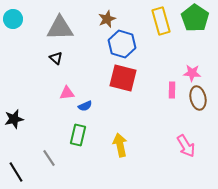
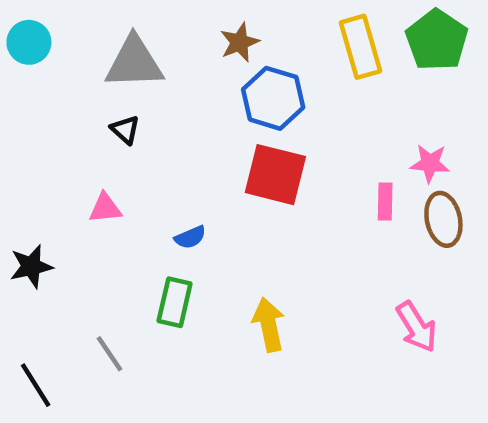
pink triangle: (67, 93) -> (105, 208), moved

